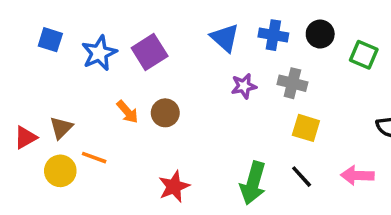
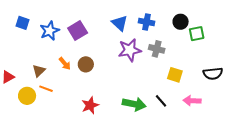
black circle: (320, 34) -> (181, 22), moved
green square: (364, 55) -> (197, 34), turned -35
purple star: (244, 86) -> (130, 50), size x1.6
brown triangle: (61, 128) -> (39, 71), moved
yellow square: (306, 128) -> (175, 75), moved
green arrow: (253, 183) -> (134, 104), turned -95

